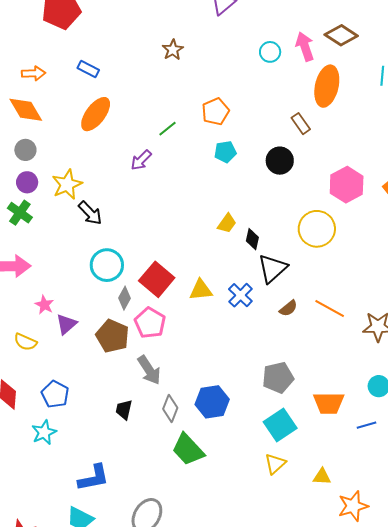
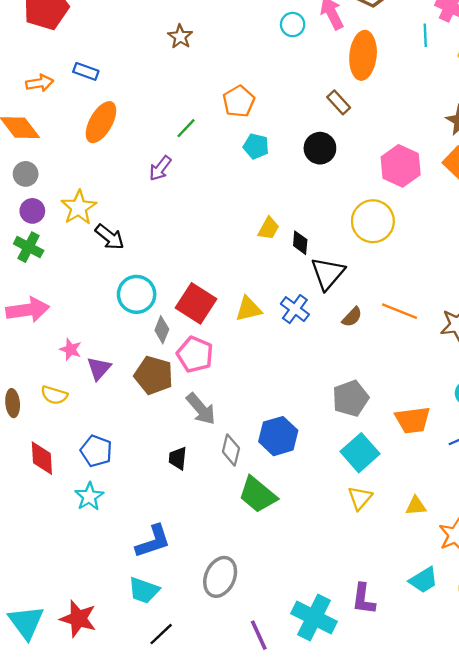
orange arrow: (34, 73) -> (40, 83), moved
cyan pentagon: (225, 152) -> (256, 146), turned 30

